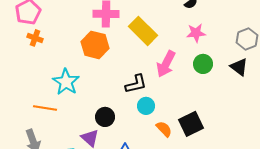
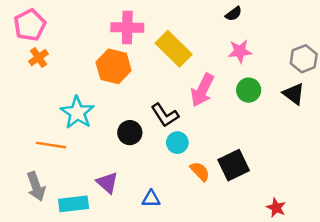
orange cross: (35, 38) -> (38, 58), turned 35
black L-shape: (136, 84) -> (165, 115), turned 70
black circle: (105, 117) -> (130, 133), moved

